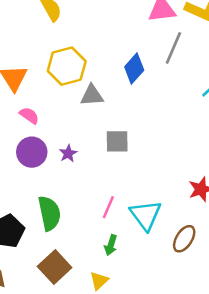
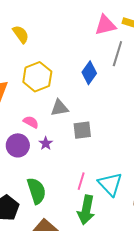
gray triangle: (92, 95) -> (59, 108), moved
pink semicircle: (29, 115) -> (31, 122), moved
green arrow: (111, 245) -> (86, 210), size x1.8

